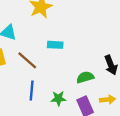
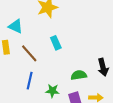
cyan rectangle: (55, 45) -> (56, 43), turned 56

